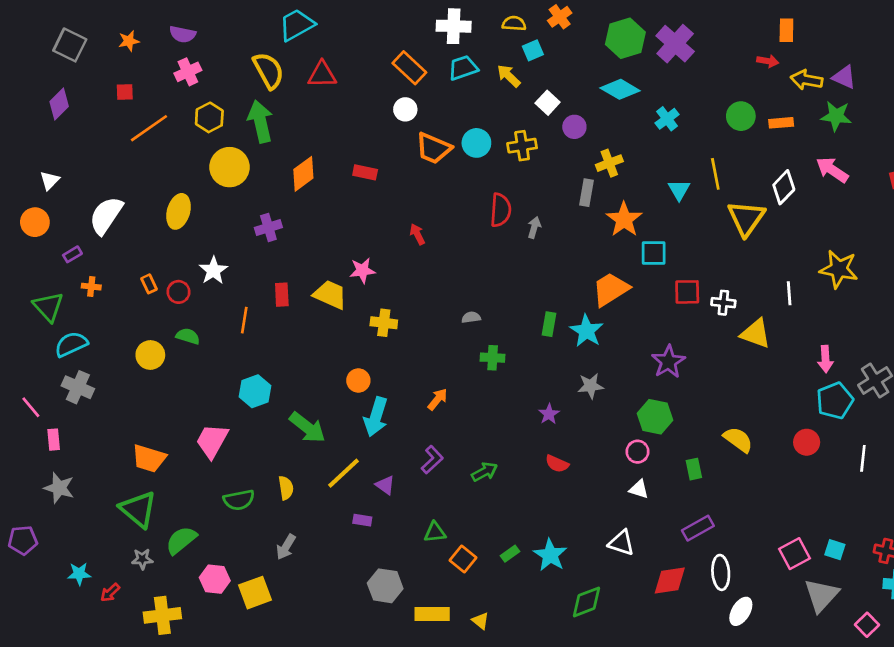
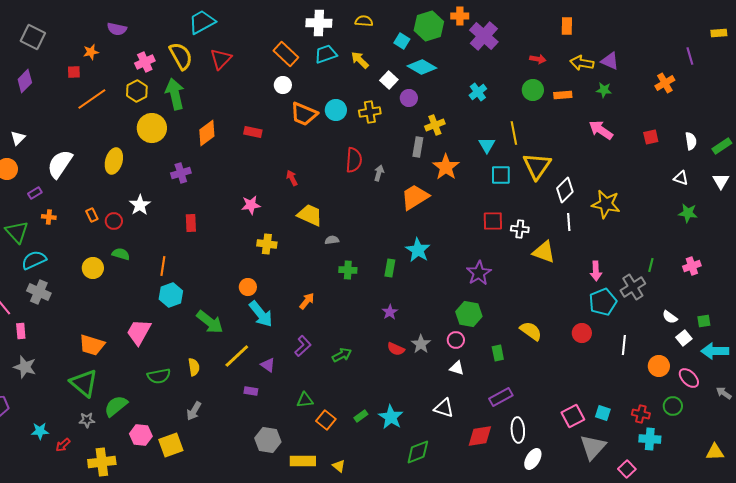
orange cross: (560, 17) -> (460, 16), moved, turned 36
green hexagon: (625, 38) -> (429, 26), moved
orange star: (129, 41) -> (91, 52), moved
cyan square: (533, 50) -> (402, 41), moved, turned -35
red arrow: (768, 61) -> (538, 59), moved
pink cross: (188, 72) -> (145, 62), moved
red triangle: (322, 75) -> (221, 59), turned -45
cyan diamond: (620, 89) -> (422, 67), moved
green star: (836, 116) -> (604, 90), size x0.7
white diamond: (784, 187) -> (565, 190), moved
cyan square: (654, 253) -> (501, 175), moved
orange trapezoid: (611, 289) -> (415, 197), moved
yellow trapezoid: (330, 295) -> (310, 215), moved
orange line: (244, 320) -> (163, 266), moved
green rectangle: (549, 324) -> (390, 268), moved
gray star: (591, 386) -> (421, 344), moved, turned -30
cyan arrow: (376, 417) -> (261, 314), turned -56

